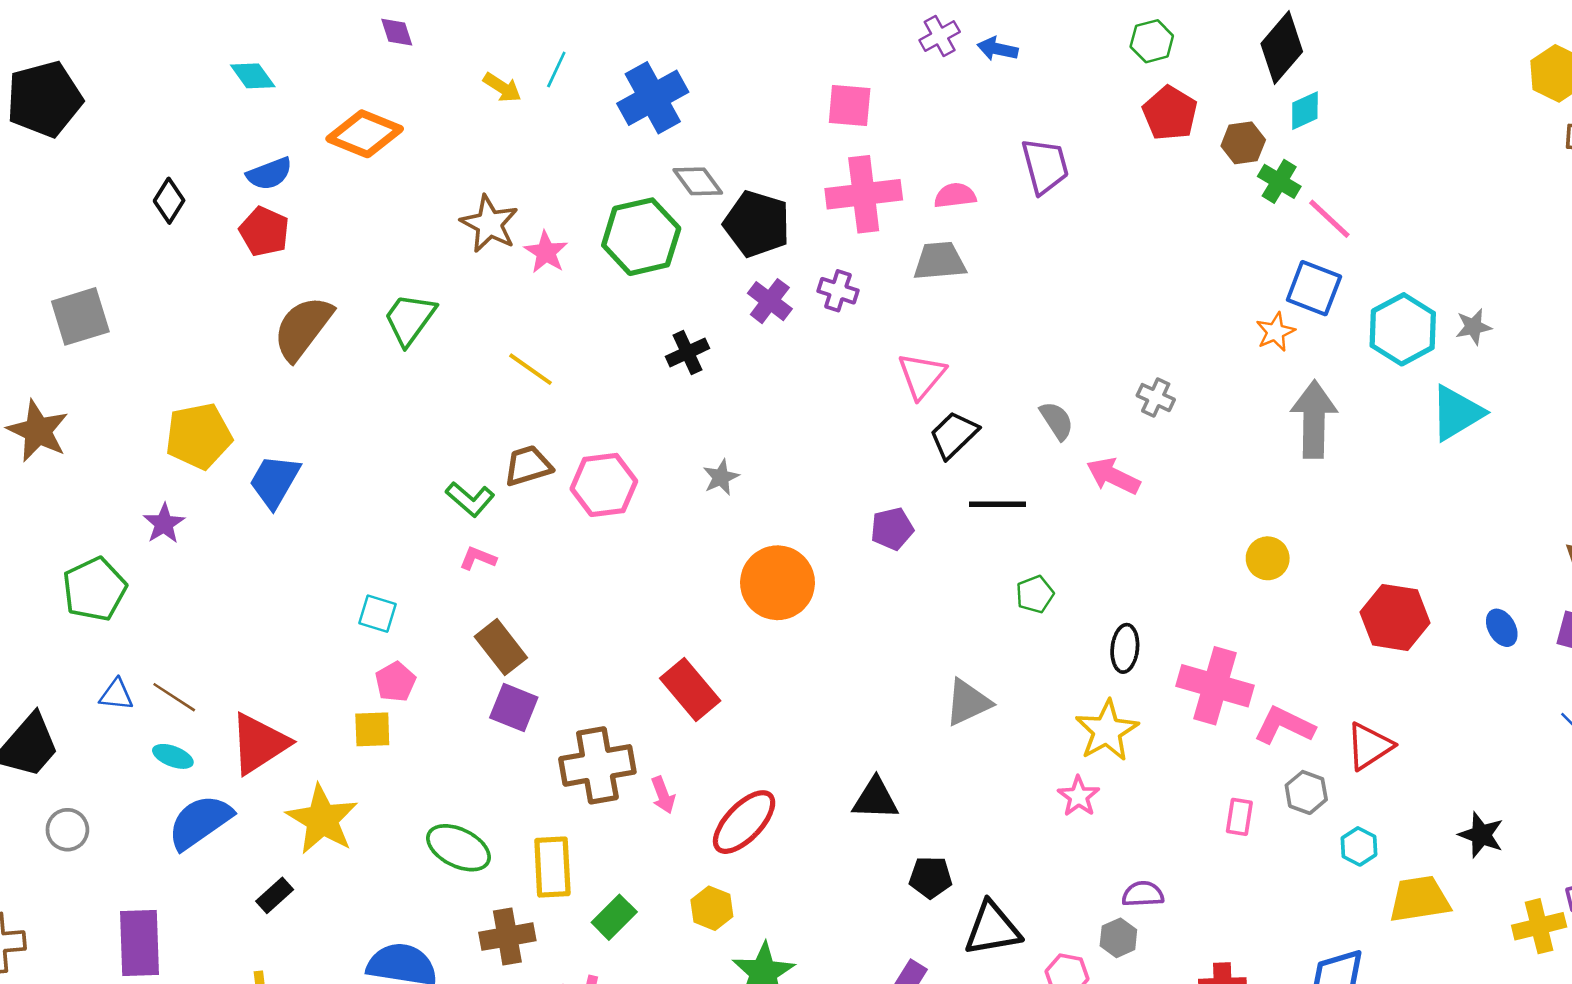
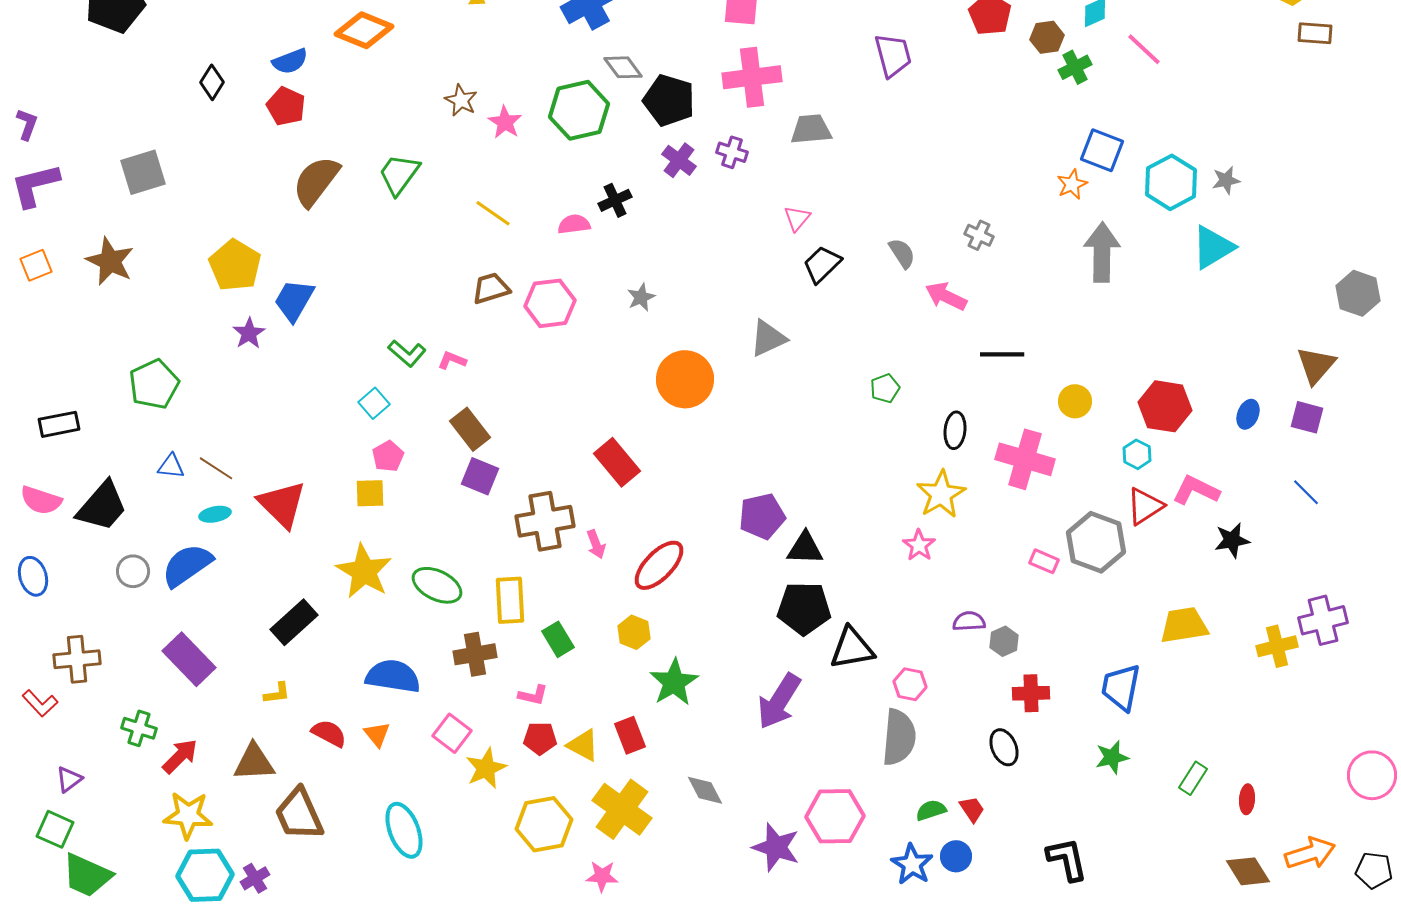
green cross: (1279, 181) -> (1075, 67), turned 32
pink semicircle: (955, 196) -> (574, 224), moved
pink line: (1329, 219) -> (1144, 49), moved
brown star: (489, 224) -> (461, 100), size x0.7
pink triangle: (922, 376) -> (797, 218), size x0.7
yellow pentagon: (199, 436) -> (235, 265), turned -30
green L-shape: (470, 499) -> (407, 353), moved
black line: (997, 504) -> (1002, 354), moved
purple star: (164, 524) -> (249, 333), moved
purple pentagon: (892, 529) -> (762, 516), moved, size x1.4
yellow circle: (1268, 558) -> (1075, 401), moved
cyan square: (377, 614) -> (374, 403), turned 32
blue ellipse: (1502, 628) -> (1248, 414), turned 52
gray triangle: (968, 702) -> (768, 338), moved
pink L-shape: (1284, 726) -> (1196, 490), moved
red triangle: (259, 744) -> (282, 504), turned -42
cyan ellipse: (173, 756) -> (215, 514), turned -32
gray hexagon: (1306, 792) -> (1096, 542), size x1.8
black triangle: (875, 799) -> (805, 548), moved
pink rectangle: (1239, 817) -> (1044, 561), turned -76
yellow star: (322, 819) -> (364, 571), moved
blue semicircle: (200, 822) -> (187, 565), moved
black star: (1481, 835) -> (1232, 540), moved, turned -30
cyan hexagon: (1359, 846) -> (1137, 454), moved
black pentagon: (931, 877) -> (804, 608), size x1.6
black rectangle: (275, 895) -> (294, 622), size x1.6
green rectangle: (614, 917) -> (558, 639), turned -76
gray hexagon: (1118, 938) -> (1004, 641), moved
purple rectangle: (139, 943) -> (189, 659), turned -42

